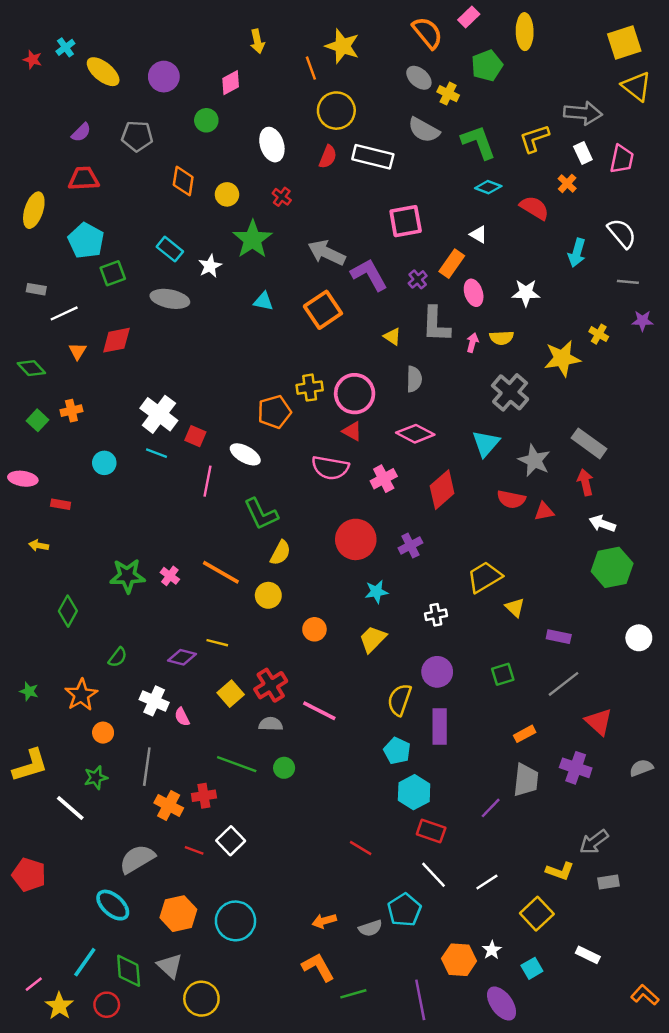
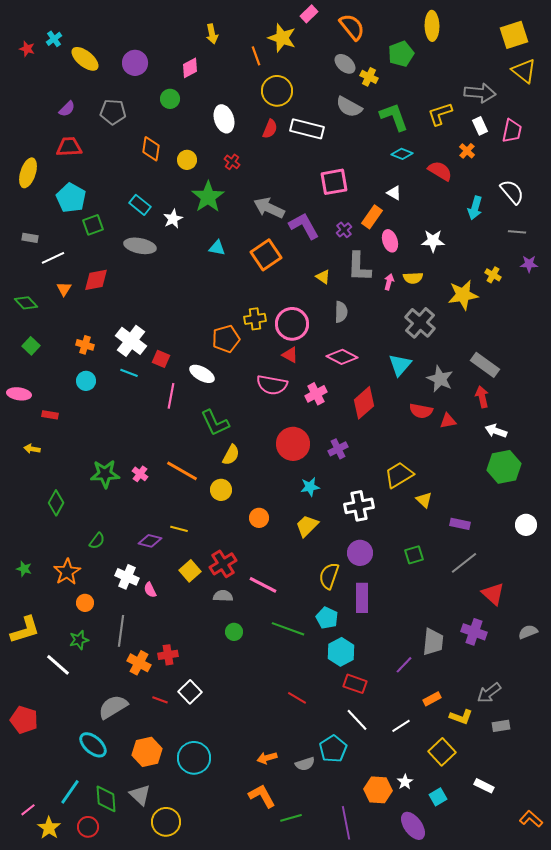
pink rectangle: (469, 17) -> (309, 14), moved
orange cross: (71, 411) -> (85, 345), moved, turned 30
white cross: (436, 615) -> (359, 506), size x1.6
orange rectangle: (525, 734) -> (432, 699), moved
green line: (237, 764) -> (288, 629), moved

